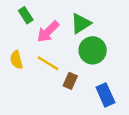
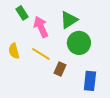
pink arrow: (48, 32) -> (41, 27), turned 110
blue rectangle: (105, 95) -> (90, 81), turned 30

